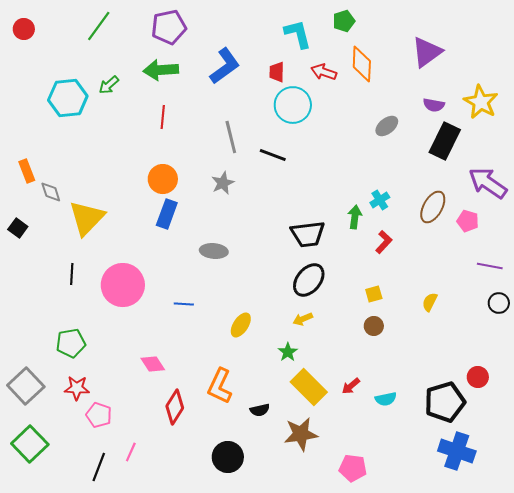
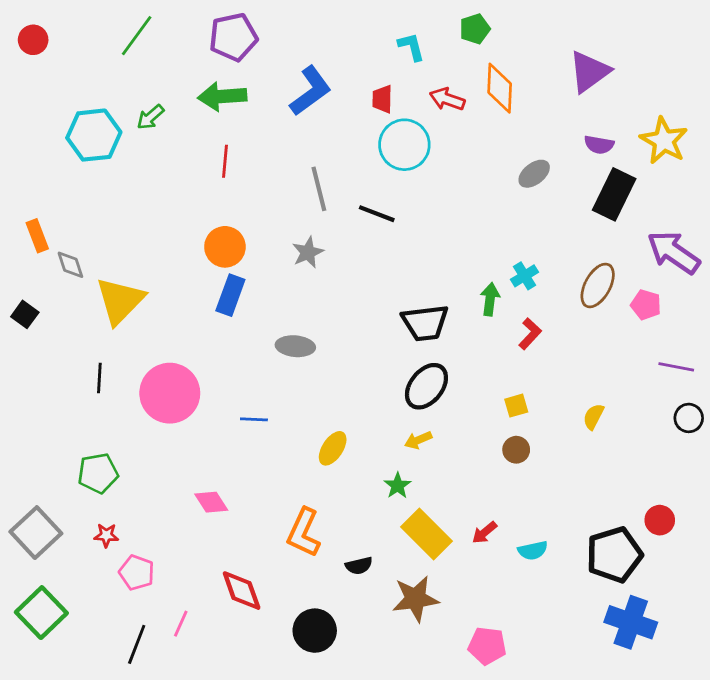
cyan L-shape: (298, 34) -> (411, 47), size x0.7
red star: (77, 388) -> (106, 535), size x0.7
red diamond: (175, 407) -> (242, 591), moved, turned -52

